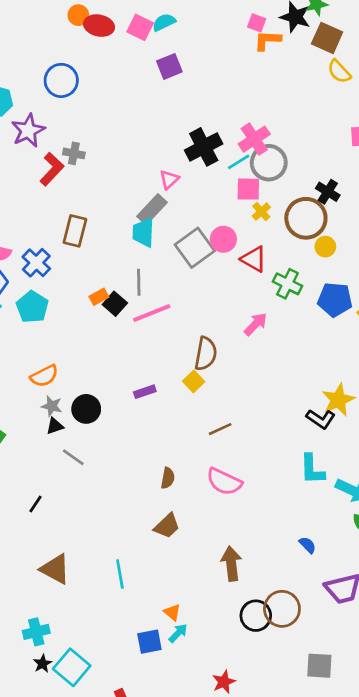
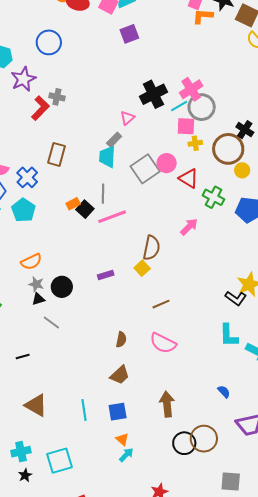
gray rectangle: (152, 209) -> (114, 140), size x0.7
yellow cross: (261, 212) -> (195, 143), turned 32
black line: (36, 504) -> (23, 357), turned 40
blue square: (149, 642) -> (118, 412), moved
cyan square: (72, 667) -> (59, 461), moved, turned 32

